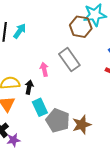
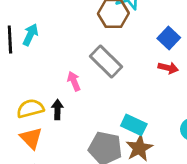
cyan rectangle: (40, 107) -> (134, 125), moved, turned -30

